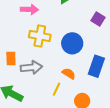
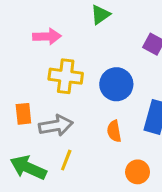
orange semicircle: (69, 74) -> (114, 131), turned -128
yellow line: (57, 89) -> (66, 160), moved

